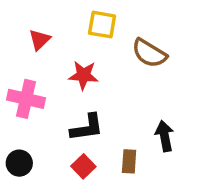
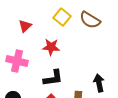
yellow square: (102, 25) -> (62, 17), turned 30
brown semicircle: (149, 53) -> (90, 20), moved

